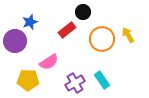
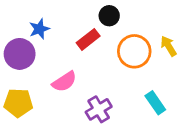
yellow pentagon: (28, 80) -> (18, 103), moved
cyan rectangle: (102, 80) -> (155, 103), moved

